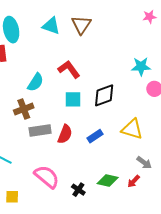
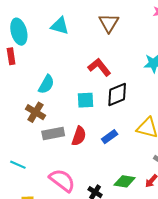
brown triangle: (81, 25) -> (109, 23), moved
red L-shape: (69, 69) -> (99, 67), moved
brown cross: (24, 109) -> (35, 112), turned -36

